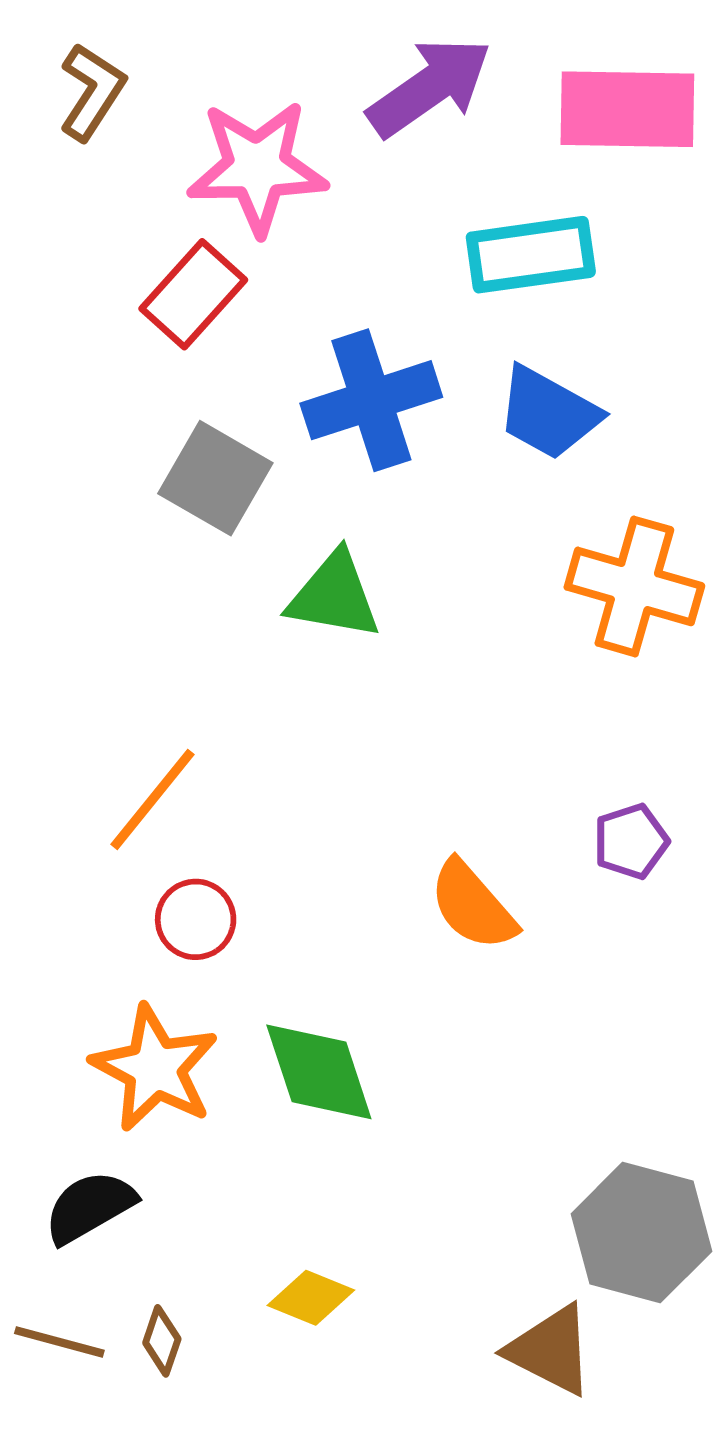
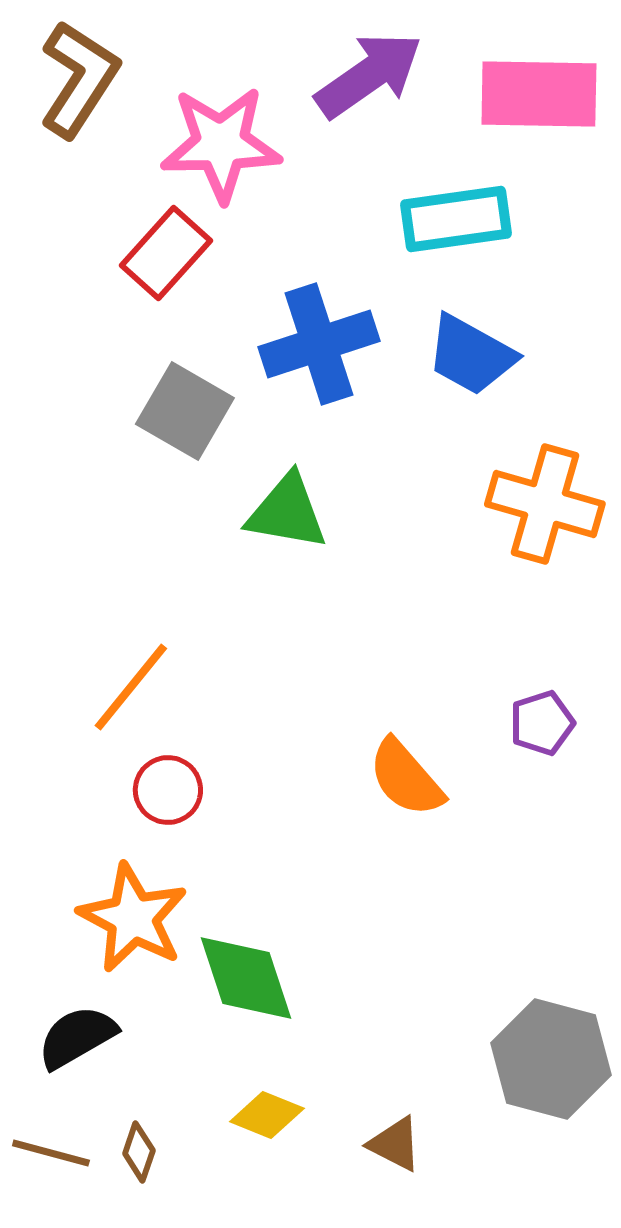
brown L-shape: (92, 92) -> (79, 79), size x1.4
green diamond: (319, 1072) -> (246, 978), moved
brown triangle: (551, 1350) -> (395, 1144), moved, size x0.7

